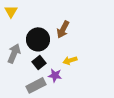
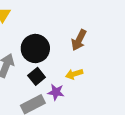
brown arrow: (63, 29) -> (79, 40), moved

